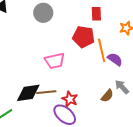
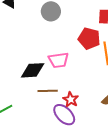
black diamond: (28, 93) -> (33, 70), moved

